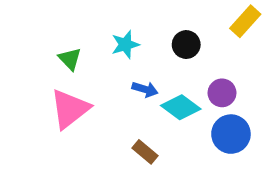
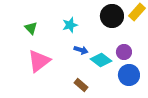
black circle: (186, 45) -> (112, 16), moved, size x1.5
green triangle: (70, 59) -> (31, 28), moved

